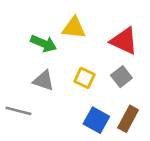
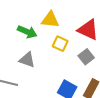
yellow square: (84, 78) -> (60, 44), moved

